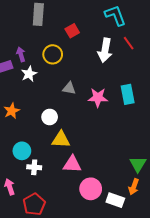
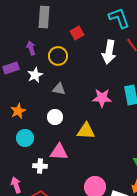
purple arrow: (21, 54) -> (31, 48), moved
gray triangle: (69, 88) -> (59, 89), moved
yellow triangle: (61, 140) -> (86, 131), moved
cyan circle: (22, 151) -> (25, 138), moved
pink triangle: (72, 164) -> (59, 152), moved

